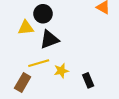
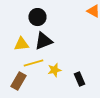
yellow triangle: (26, 28) -> (21, 44), moved

